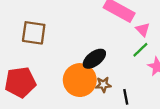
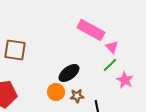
orange circle: (80, 80) -> (56, 92), size x0.6

